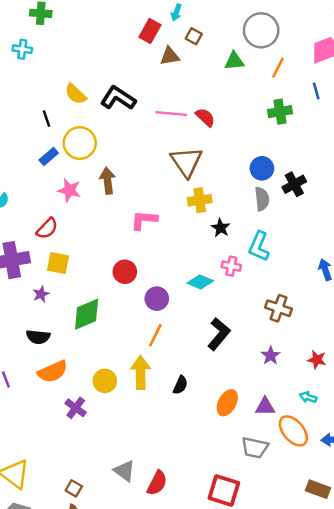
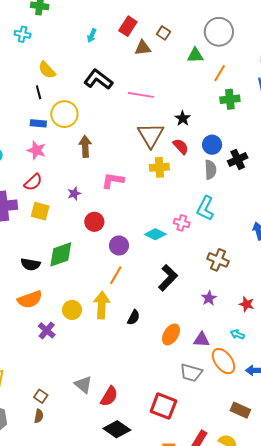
cyan arrow: (176, 12) -> (92, 36), moved
orange line: (278, 68) -> (220, 73), moved
yellow semicircle: (75, 94) -> (47, 70), moved
red semicircle: (205, 117) -> (181, 146), moved
blue rectangle: (49, 156) -> (38, 123), turned 42
pink star: (69, 190) -> (36, 150), moved
black star: (221, 228) -> (183, 118), moved
purple star: (41, 294) -> (74, 194), moved
black semicircle: (38, 337) -> (31, 264), moved

